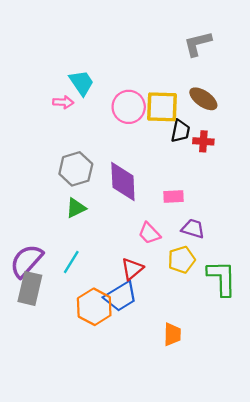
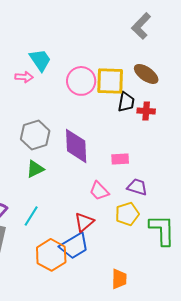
gray L-shape: (198, 44) -> (141, 26), turned -32

